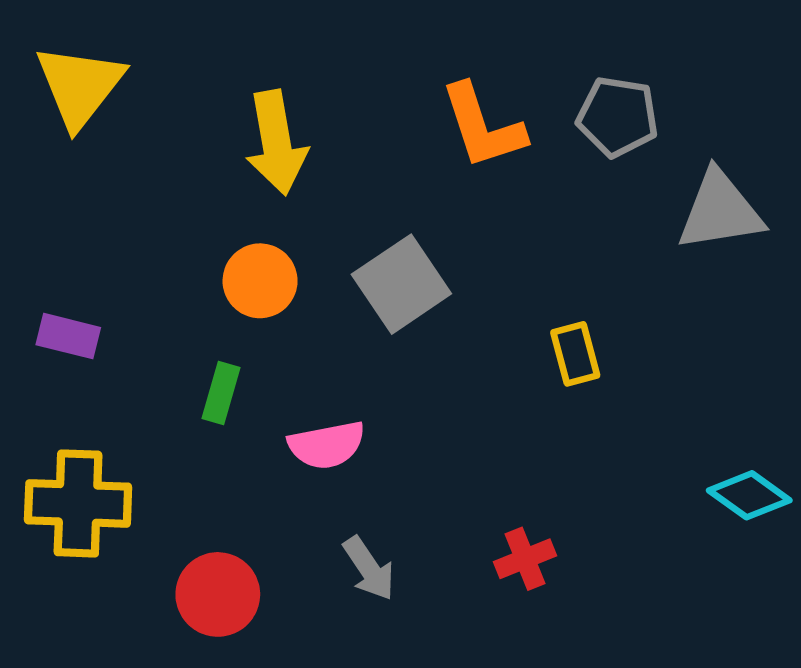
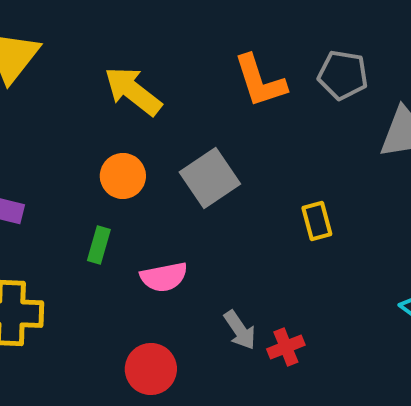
yellow arrow: (276, 143) -> (133, 91), turned 138
gray arrow: (369, 568) -> (240, 330), moved
red circle: (218, 594) -> (151, 369), moved

